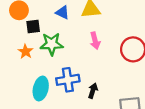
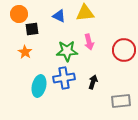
green star: (52, 44) -> (67, 51), moved
black arrow: (93, 91) -> (93, 82), moved

